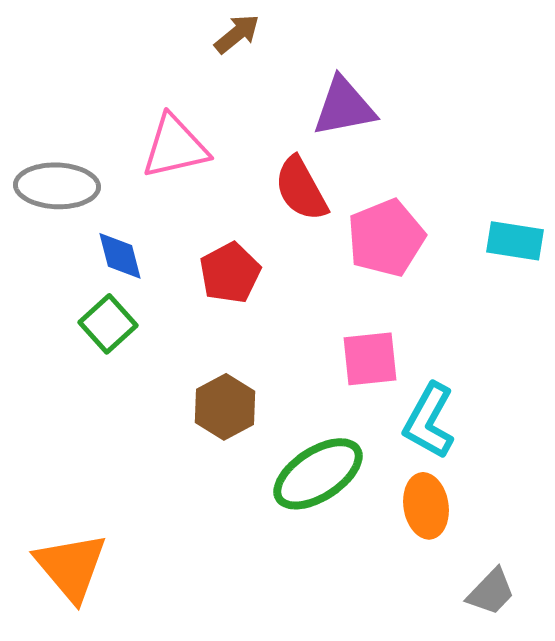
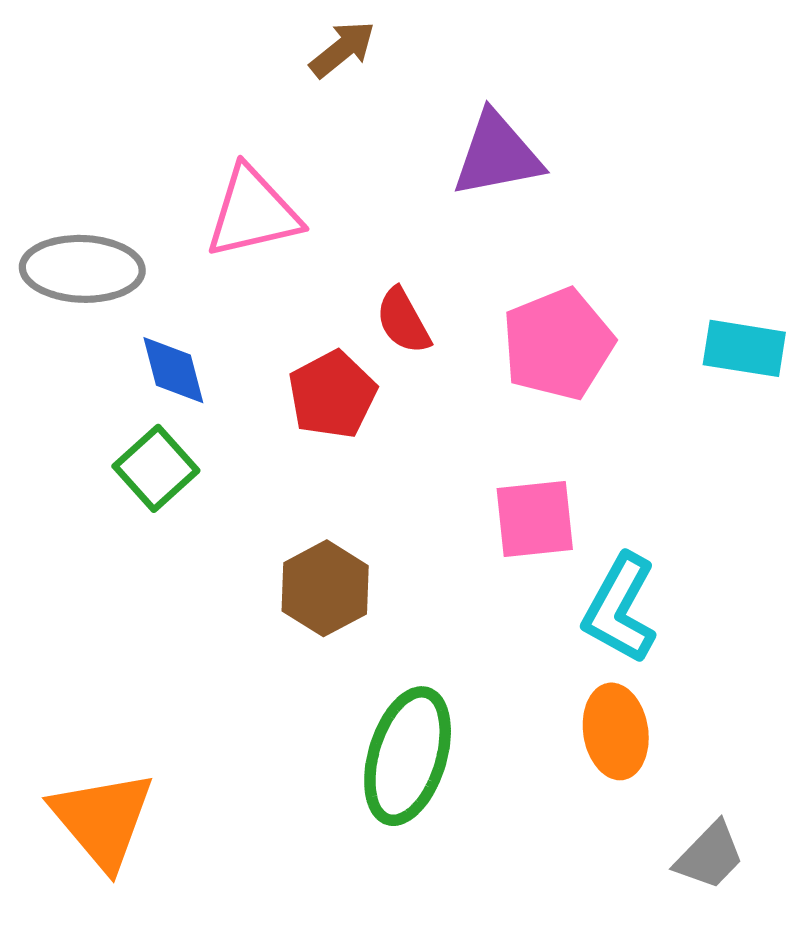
red semicircle: (301, 189) -> (403, 321), moved, size x0.7
green ellipse: (318, 474) -> (408, 756), moved, turned -40

